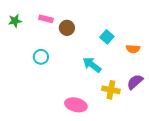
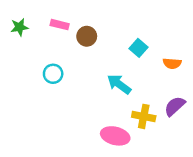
pink ellipse: (76, 105) -> (115, 136), moved

